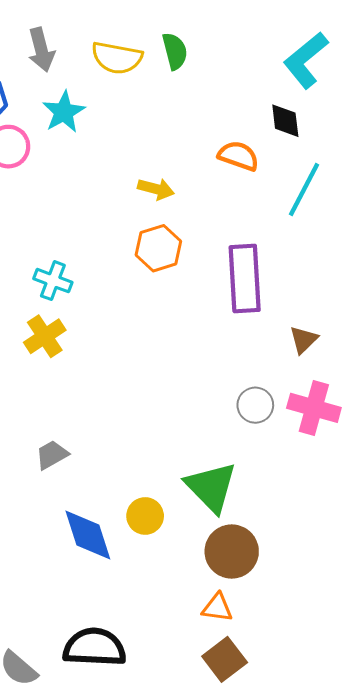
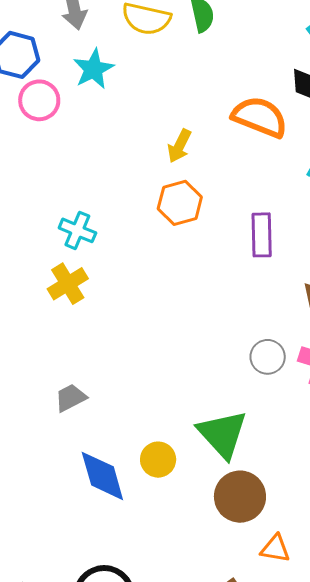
orange semicircle: (238, 156) -> (260, 117), size x1.4
yellow arrow: (156, 189) -> (179, 146), turned 100
purple rectangle: (245, 279) -> (262, 235), size x0.7
orange triangle: (217, 608) -> (275, 549), moved

